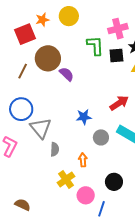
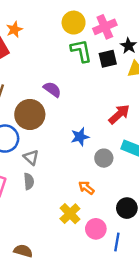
yellow circle: (69, 16) -> (74, 23), moved
brown circle: (48, 58) -> (30, 114), moved
gray triangle: (41, 128) -> (31, 157), size x0.6
gray semicircle: (55, 149) -> (29, 181), moved
orange arrow: (83, 160) -> (86, 188), turned -40

